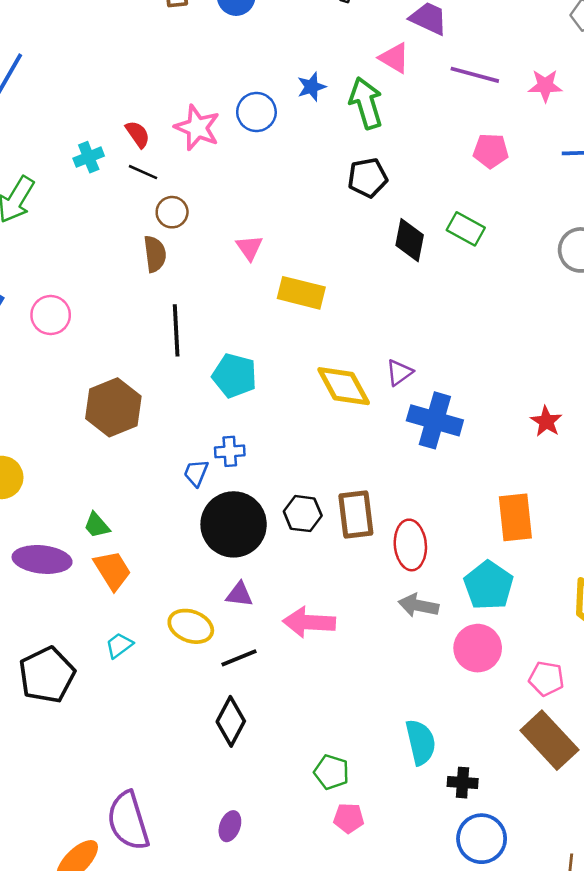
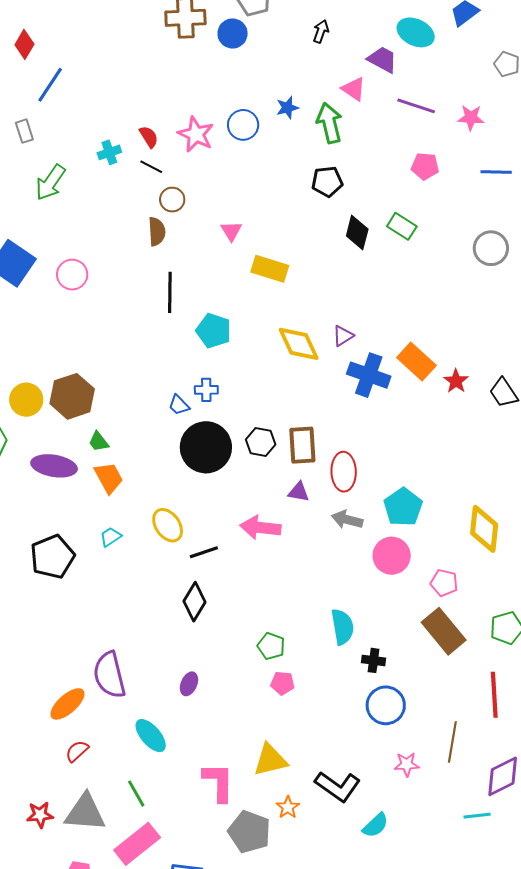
brown hexagon: (113, 407) -> (72, 396), moved
blue trapezoid: (196, 473) -> (179, 405), turned -70
orange rectangle: (515, 517) -> (416, 362), moved, turned -45
purple triangle: (239, 594) -> (299, 492), moved
yellow ellipse: (191, 626) -> (168, 525), turned 32

